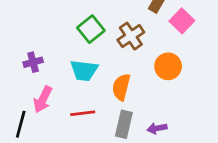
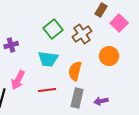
purple cross: (33, 62) -> (11, 45), moved

